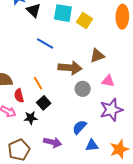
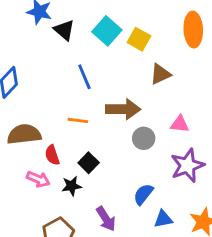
cyan square: (63, 13) -> (107, 31), turned 36
blue line: (45, 44) -> (84, 77), turned 42
brown triangle: (97, 56) -> (160, 74), moved
orange line: (38, 83) -> (78, 120), moved, turned -48
purple arrow: (53, 142) -> (106, 219), turned 48

